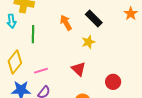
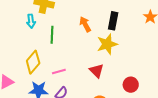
black rectangle: (94, 19) -> (113, 21), turned 54
yellow star: (88, 42) -> (107, 44), size x1.5

